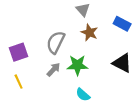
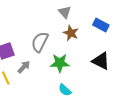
gray arrow: (53, 70) -> (24, 67), moved

